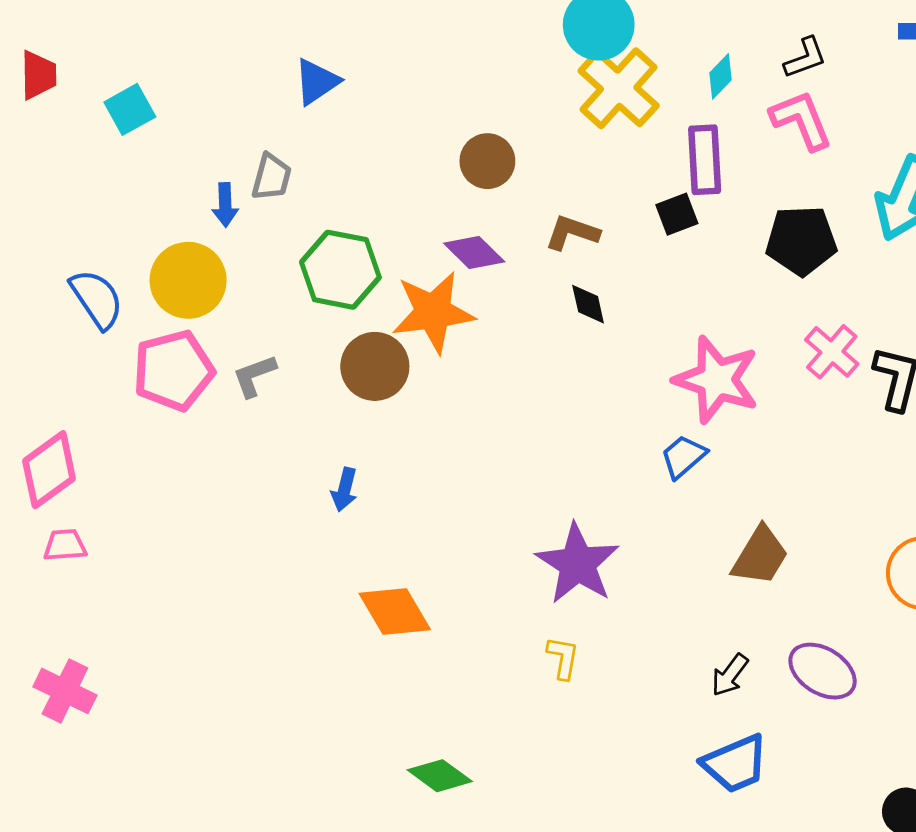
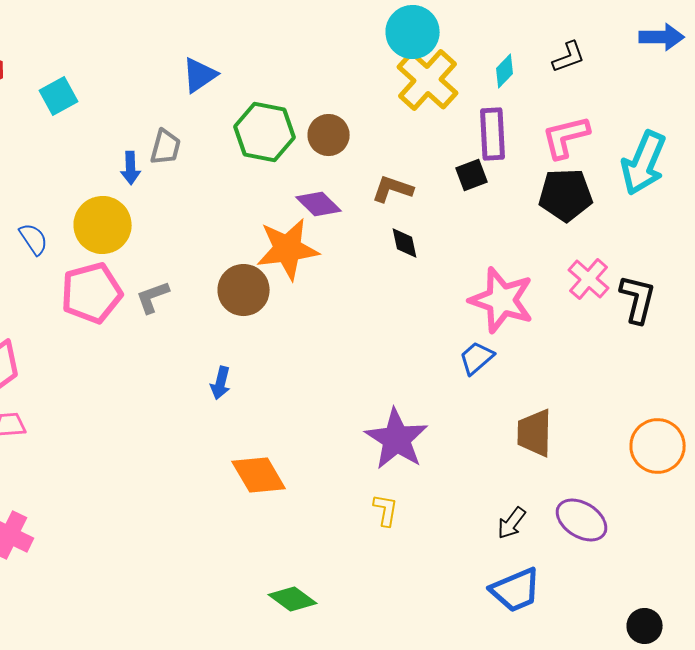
pink L-shape: (801, 120) -> (566, 137), moved, turned -82
green hexagon: (340, 270) -> (265, 132), moved
blue semicircle: (97, 299) -> (34, 239), size x0.7
brown trapezoid: (760, 556) -> (535, 433), turned 150

